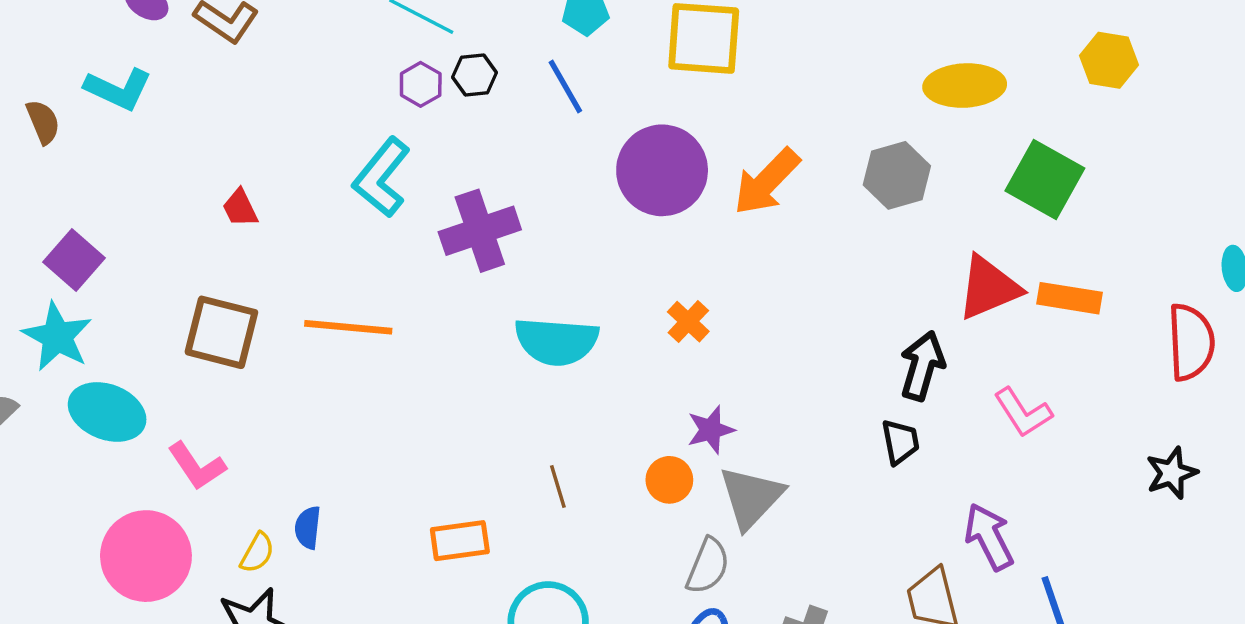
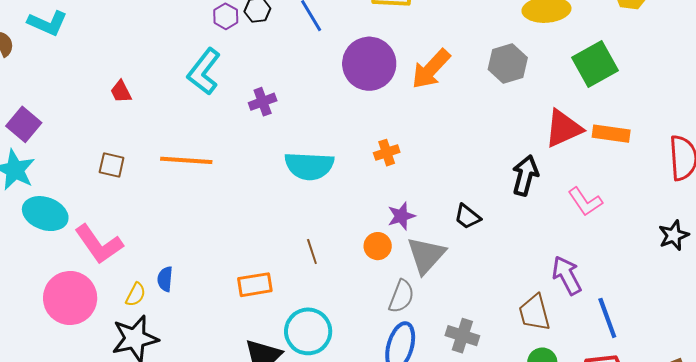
green square: (1045, 180) -> (595, 64), turned 33
purple cross: (480, 231) -> (263, 102), size x0.6
orange cross: (688, 322) -> (387, 153), turned 30
brown square: (221, 332) -> (112, 165), size x0.6
black trapezoid: (900, 442) -> (467, 217), moved, turned 140
pink L-shape: (197, 466) -> (99, 244), size x1.4

